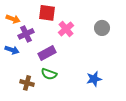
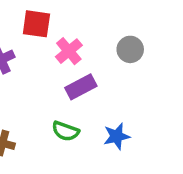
purple rectangle: (47, 53) -> (81, 87), moved
green semicircle: (49, 74) -> (65, 131), moved

